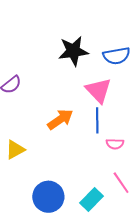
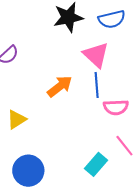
pink semicircle: (115, 144) -> (116, 107), size x1.4
blue circle: (48, 197) -> (28, 171), moved

